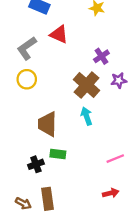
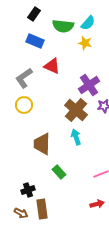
purple cross: (101, 56) -> (89, 85), size x1.5
green rectangle: (58, 154) -> (59, 172), moved, turned 40
black cross: (36, 164) -> (28, 190), moved

